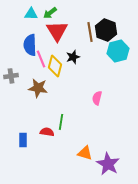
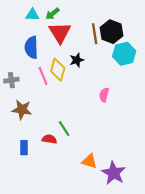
pink line: (41, 59) -> (43, 76), moved
brown star: (38, 88) -> (22, 110), moved
pink semicircle: (97, 98) -> (104, 95), moved
green line: (61, 122) -> (64, 129), turned -42

